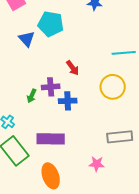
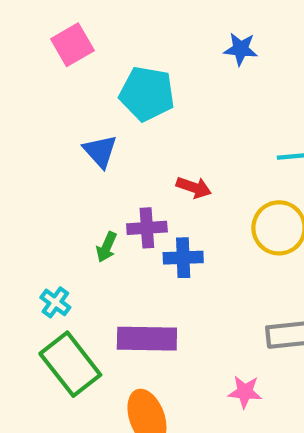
blue triangle: (27, 39) -> (100, 151), moved
red arrow: (73, 68) -> (194, 187), turned -35

